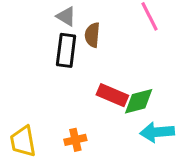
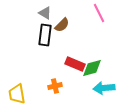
brown semicircle: (92, 35) -> (62, 25), turned -140
orange cross: (75, 140) -> (55, 86), moved

